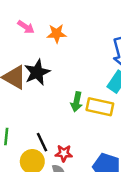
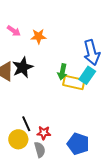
green arrow: (77, 102) -> (62, 72), moved
yellow rectangle: (100, 107) -> (74, 82), moved

